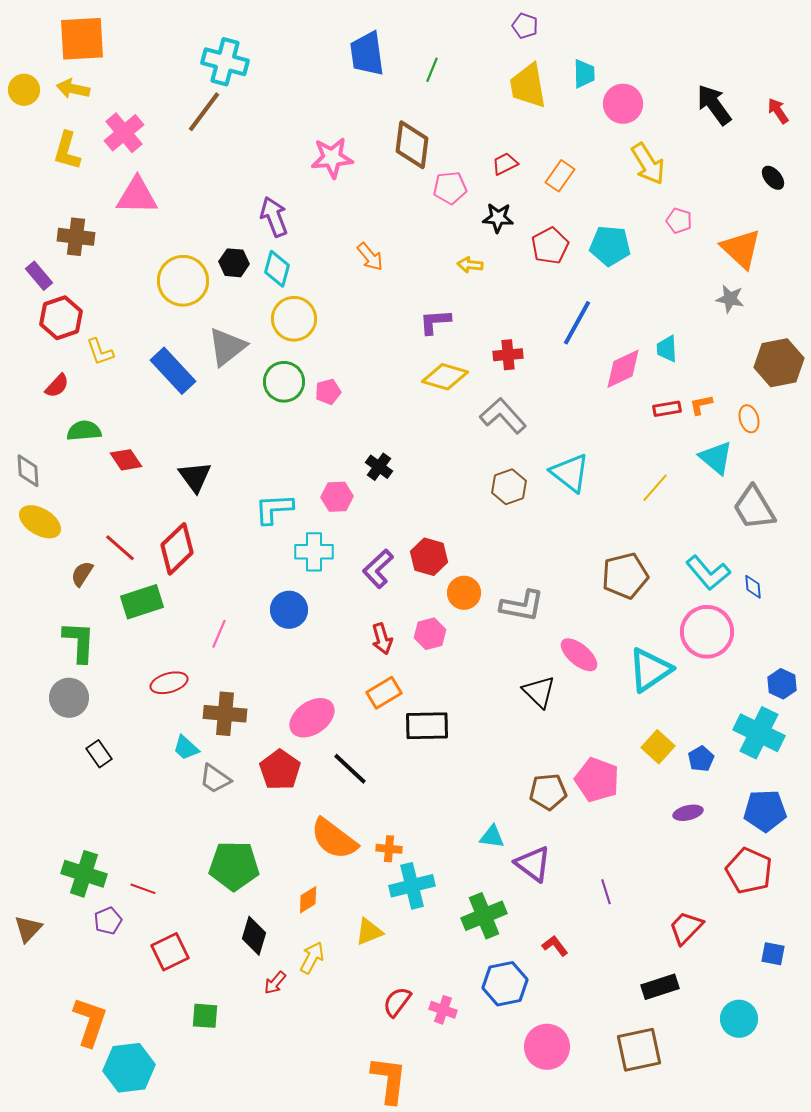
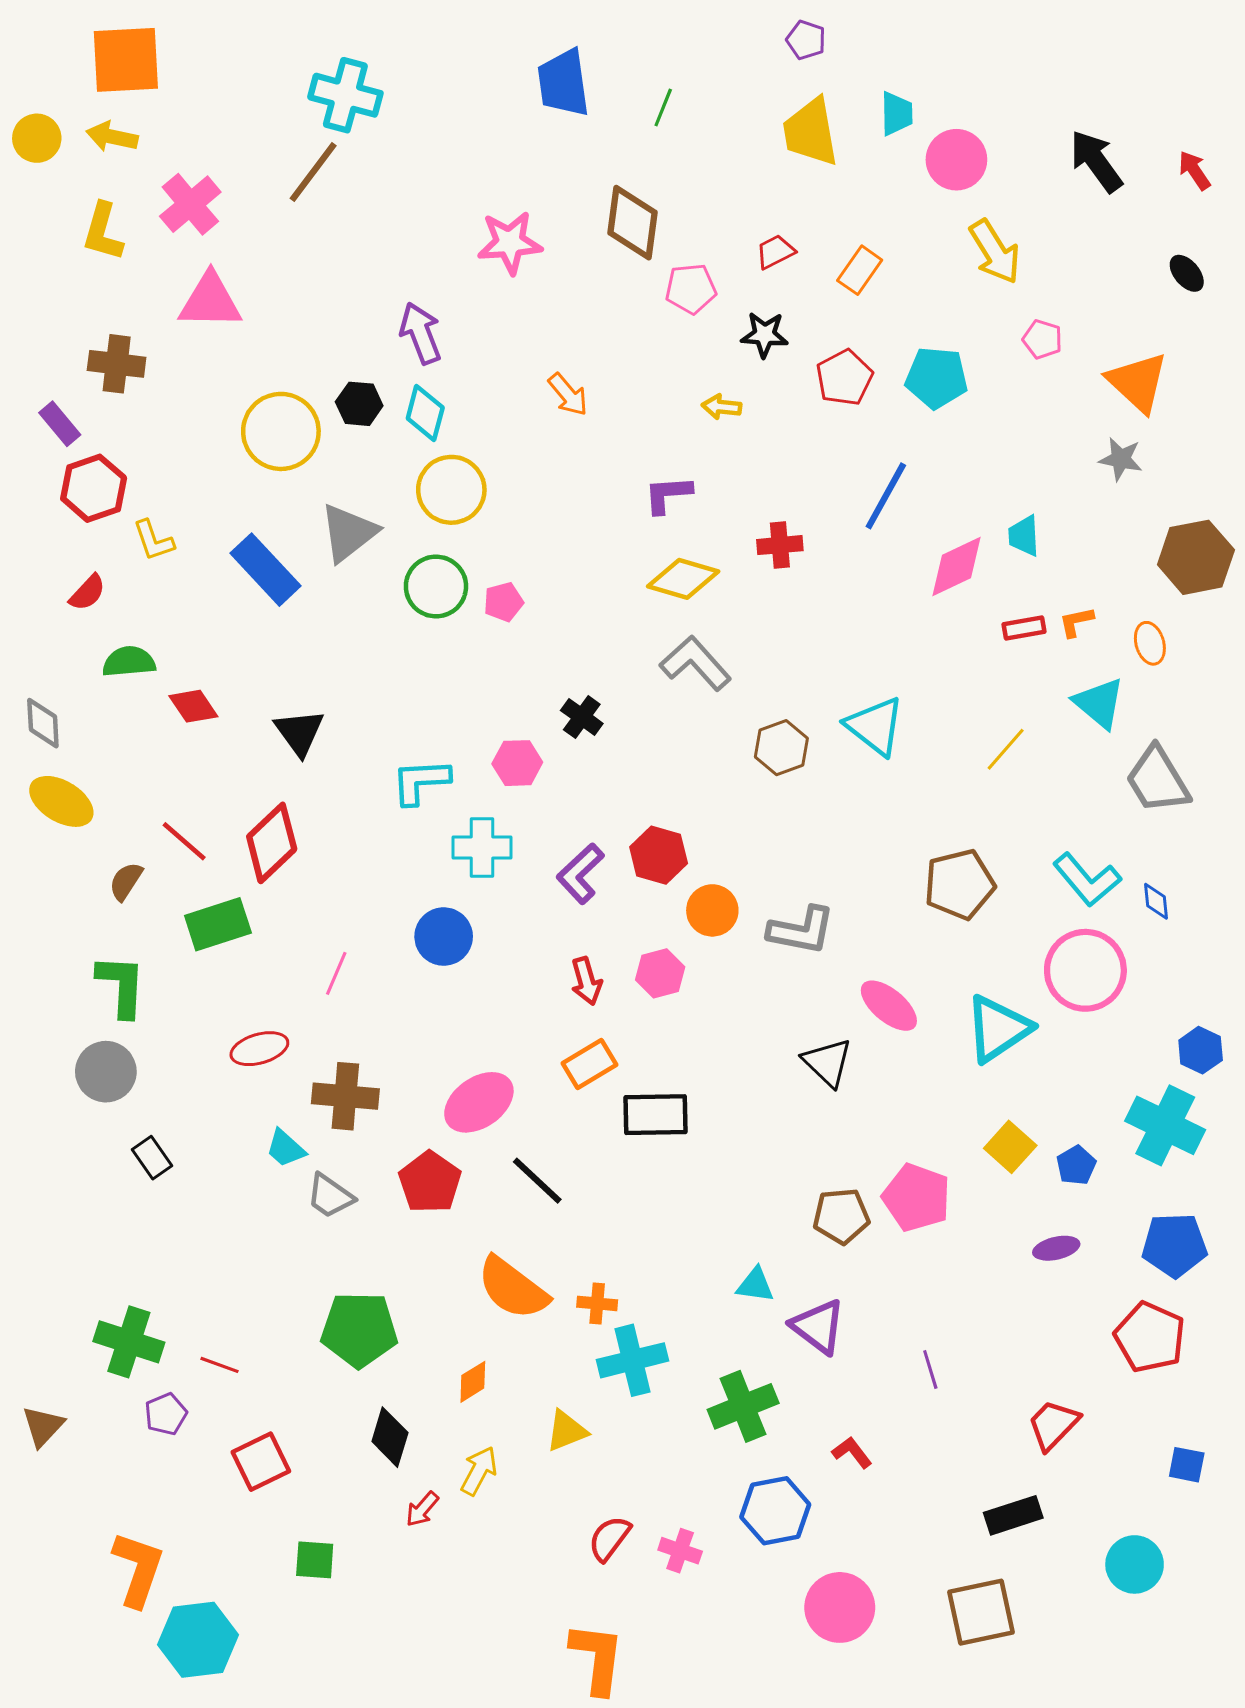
gray L-shape: (503, 416) -> (695, 663), moved

